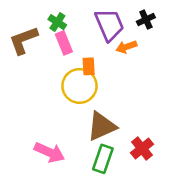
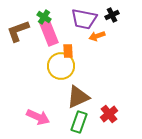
purple trapezoid: (109, 25) -> (84, 19), turned 124
pink rectangle: (64, 43) -> (49, 33), size x1.4

